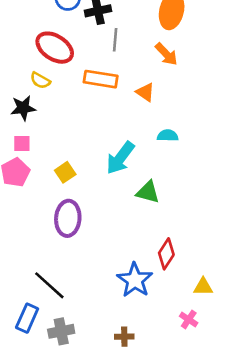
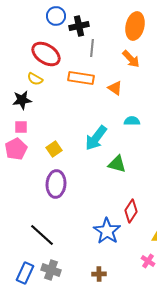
blue rectangle: (27, 318) -> (25, 273), moved
gray cross: (61, 331) -> (51, 270), turned 30

